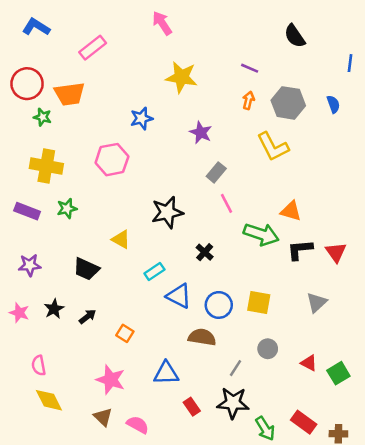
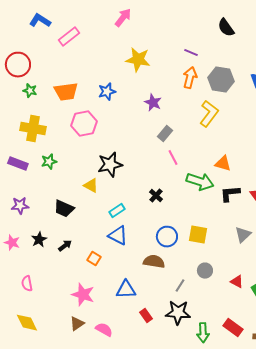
pink arrow: (162, 23) -> (123, 18), turned 72
blue L-shape: (36, 27) -> (40, 21), moved
orange trapezoid: (69, 94) -> (66, 92), moved
orange arrow: (248, 100) -> (190, 78), size x1.5
yellow L-shape: (273, 147) -> (209, 114), turned -116
black star: (167, 212) -> (110, 165), moved
blue triangle: (179, 296) -> (118, 236), moved
yellow diamond: (49, 400) -> (27, 323), moved
brown triangle: (103, 417) -> (77, 324), turned 42
green arrow: (265, 429) -> (203, 333), turned 30

